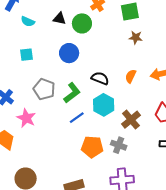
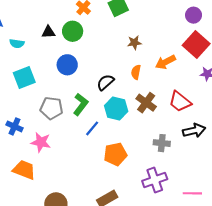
brown star: (136, 38) -> (134, 43), moved
cyan square: (27, 55) -> (24, 78), size x1.5
black semicircle: (100, 78) -> (105, 82), turned -48
brown cross: (131, 120) -> (146, 103), moved
gray cross: (119, 145) -> (162, 143), moved

